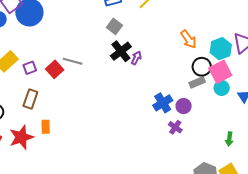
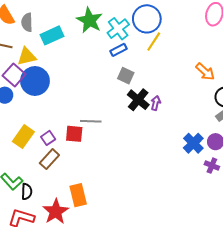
red square: (55, 69) -> (74, 134), turned -30
brown rectangle: (30, 99) -> (49, 159), moved, turned 36
orange rectangle: (46, 127) -> (78, 195), size x1.5

